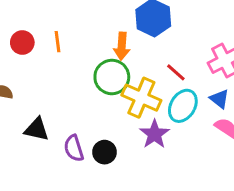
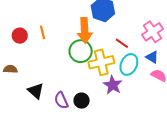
orange arrow: (122, 46) -> (85, 30), size x1.4
yellow cross: (141, 98) -> (101, 62), turned -30
black triangle: (37, 129) -> (36, 91), turned 36

